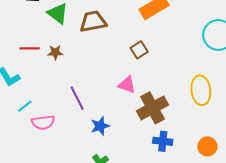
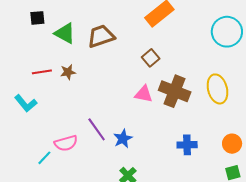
purple line: (77, 98) -> (97, 129), moved
cyan line: (25, 106) -> (44, 158), moved
brown cross: (153, 108) -> (175, 91), moved, turned -32

